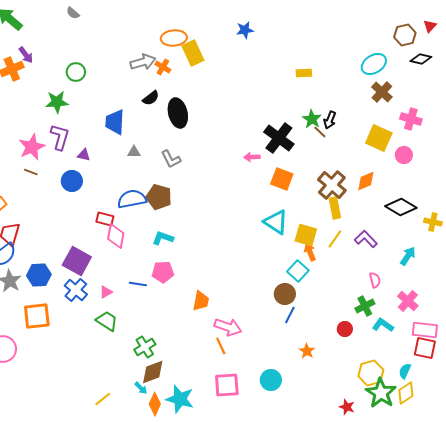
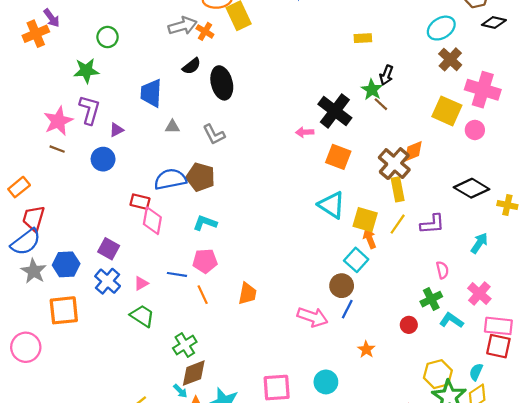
pink cross: (411, 119) -> (483, 90), size x1.4
black arrow: (330, 120) -> (386, 75), moved
purple triangle: (84, 155) -> (116, 130), turned -40
orange diamond: (366, 181) -> (413, 151), moved
purple L-shape: (366, 239) -> (432, 224), turned 130
purple square: (77, 261) -> (109, 249), size x0.7
pink arrow: (228, 327) -> (312, 317), moved
orange line: (221, 346) -> (203, 295), moved

